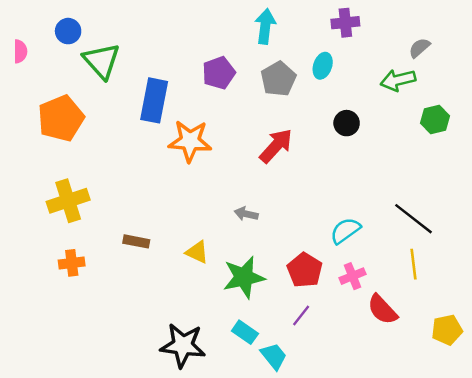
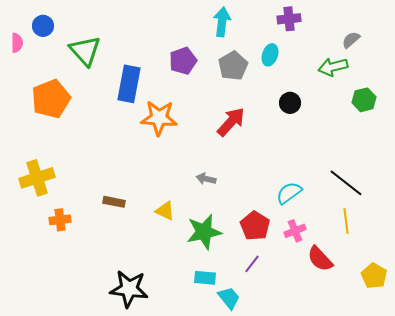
blue circle: (68, 31) -> (43, 26), moved
yellow cross: (68, 201) -> (37, 178), moved
yellow pentagon: (447, 330) -> (374, 276), turned -30
cyan rectangle: (245, 332) -> (205, 278), turned -30
black star: (183, 345) -> (129, 289), moved

